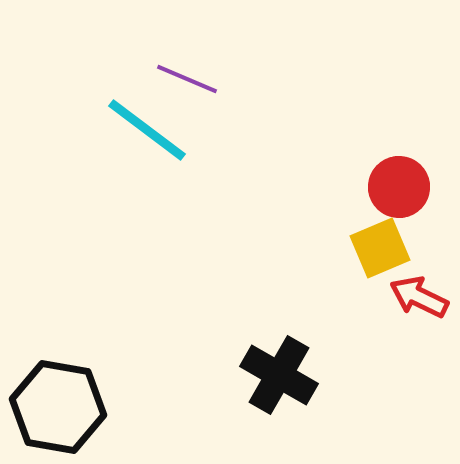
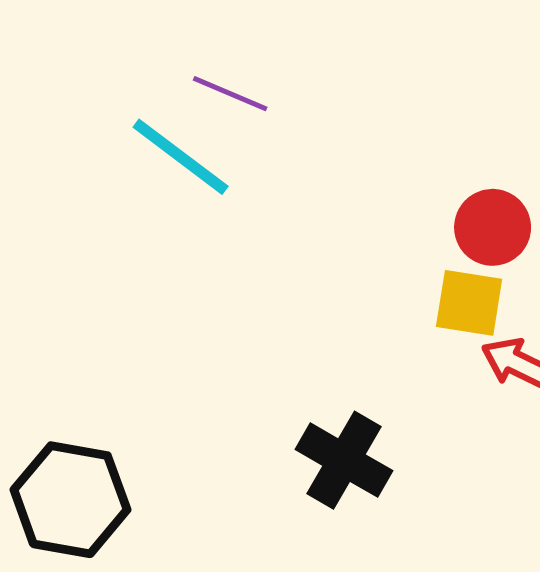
yellow square: (380, 248) -> (469, 303), turned 32

